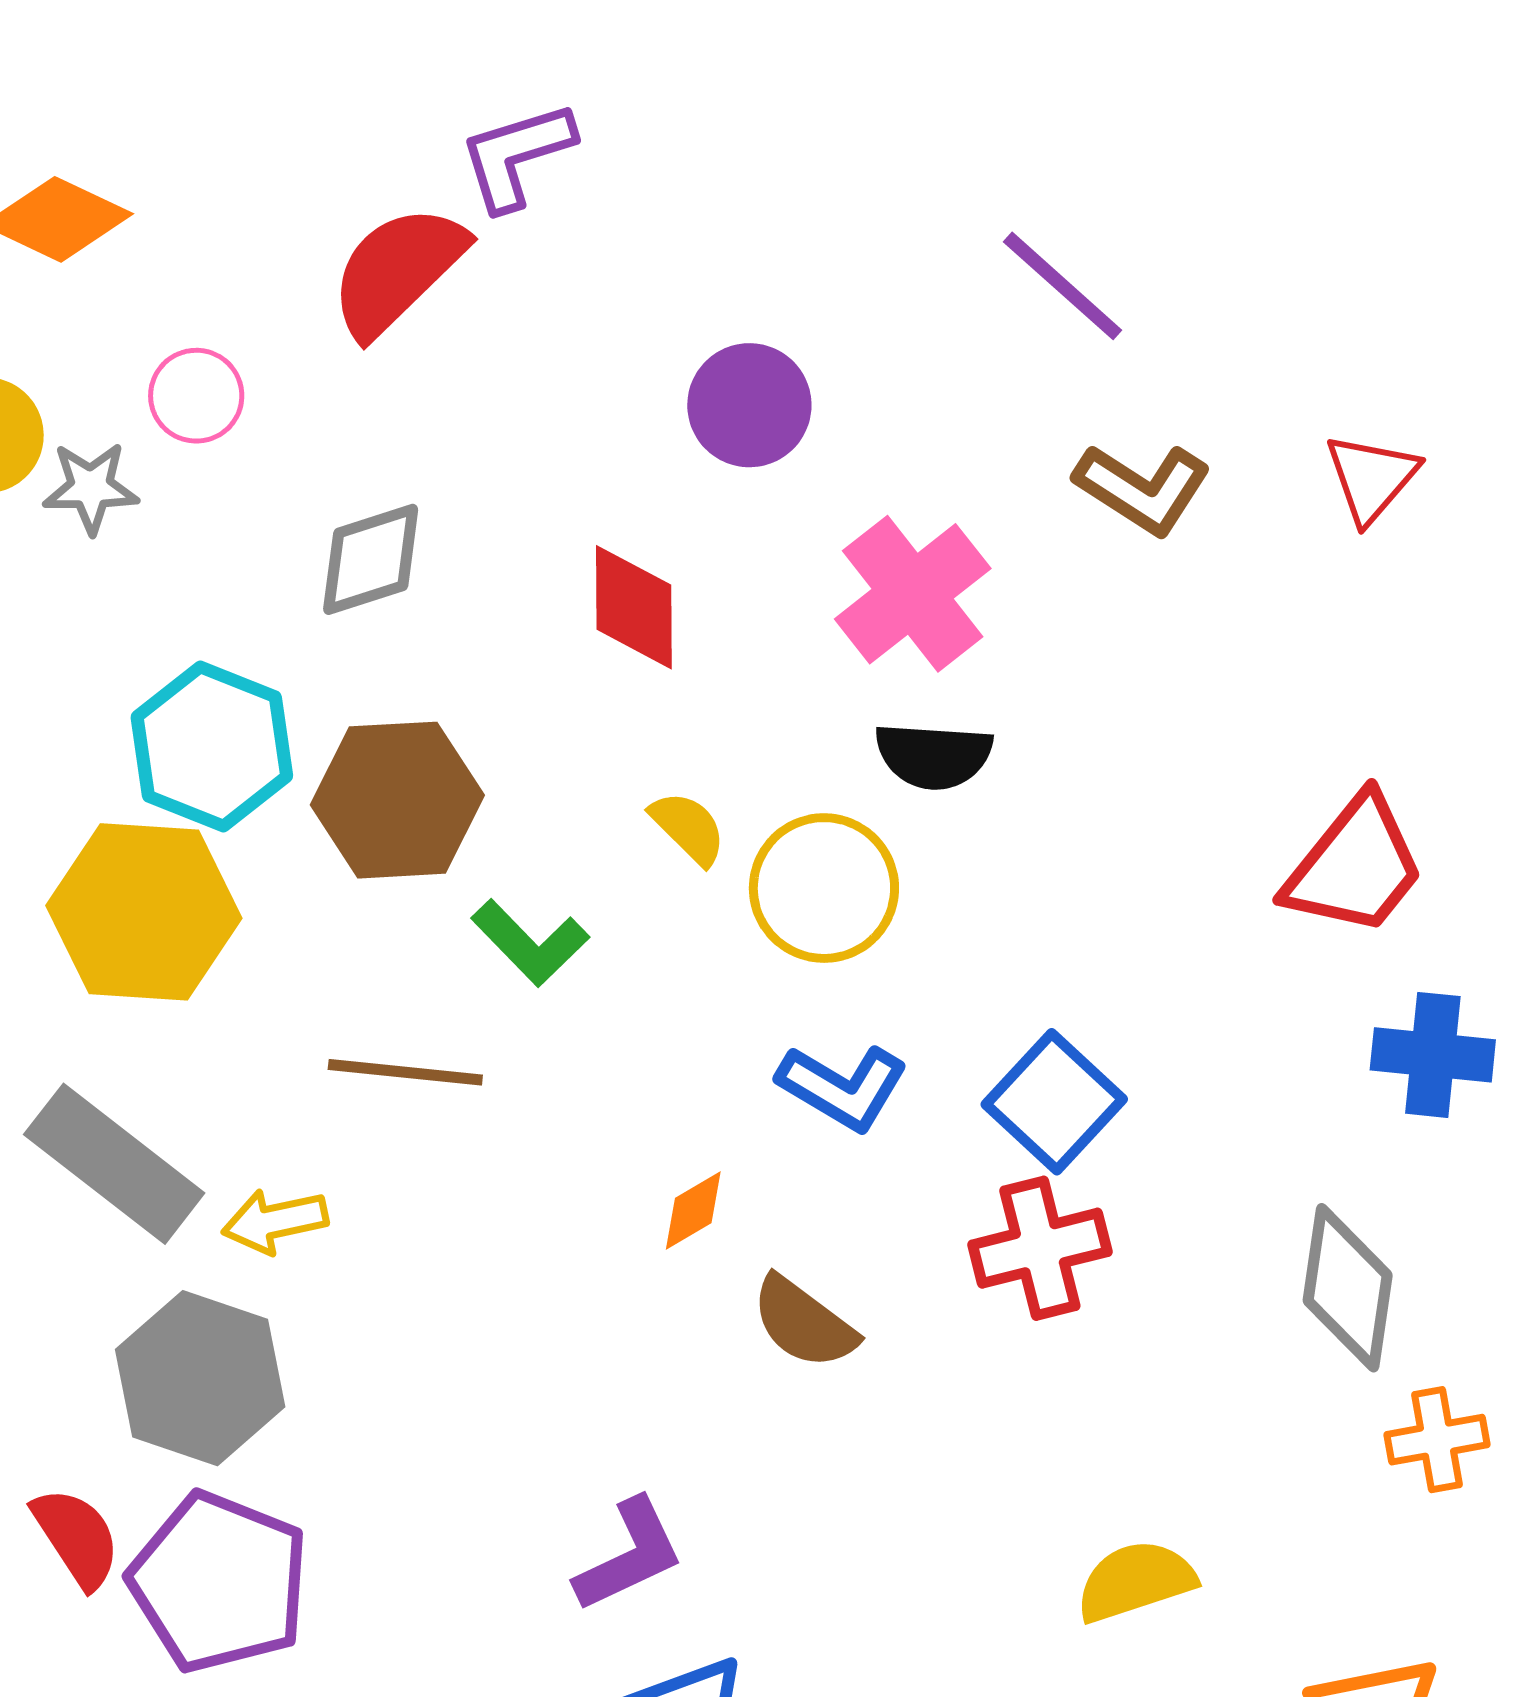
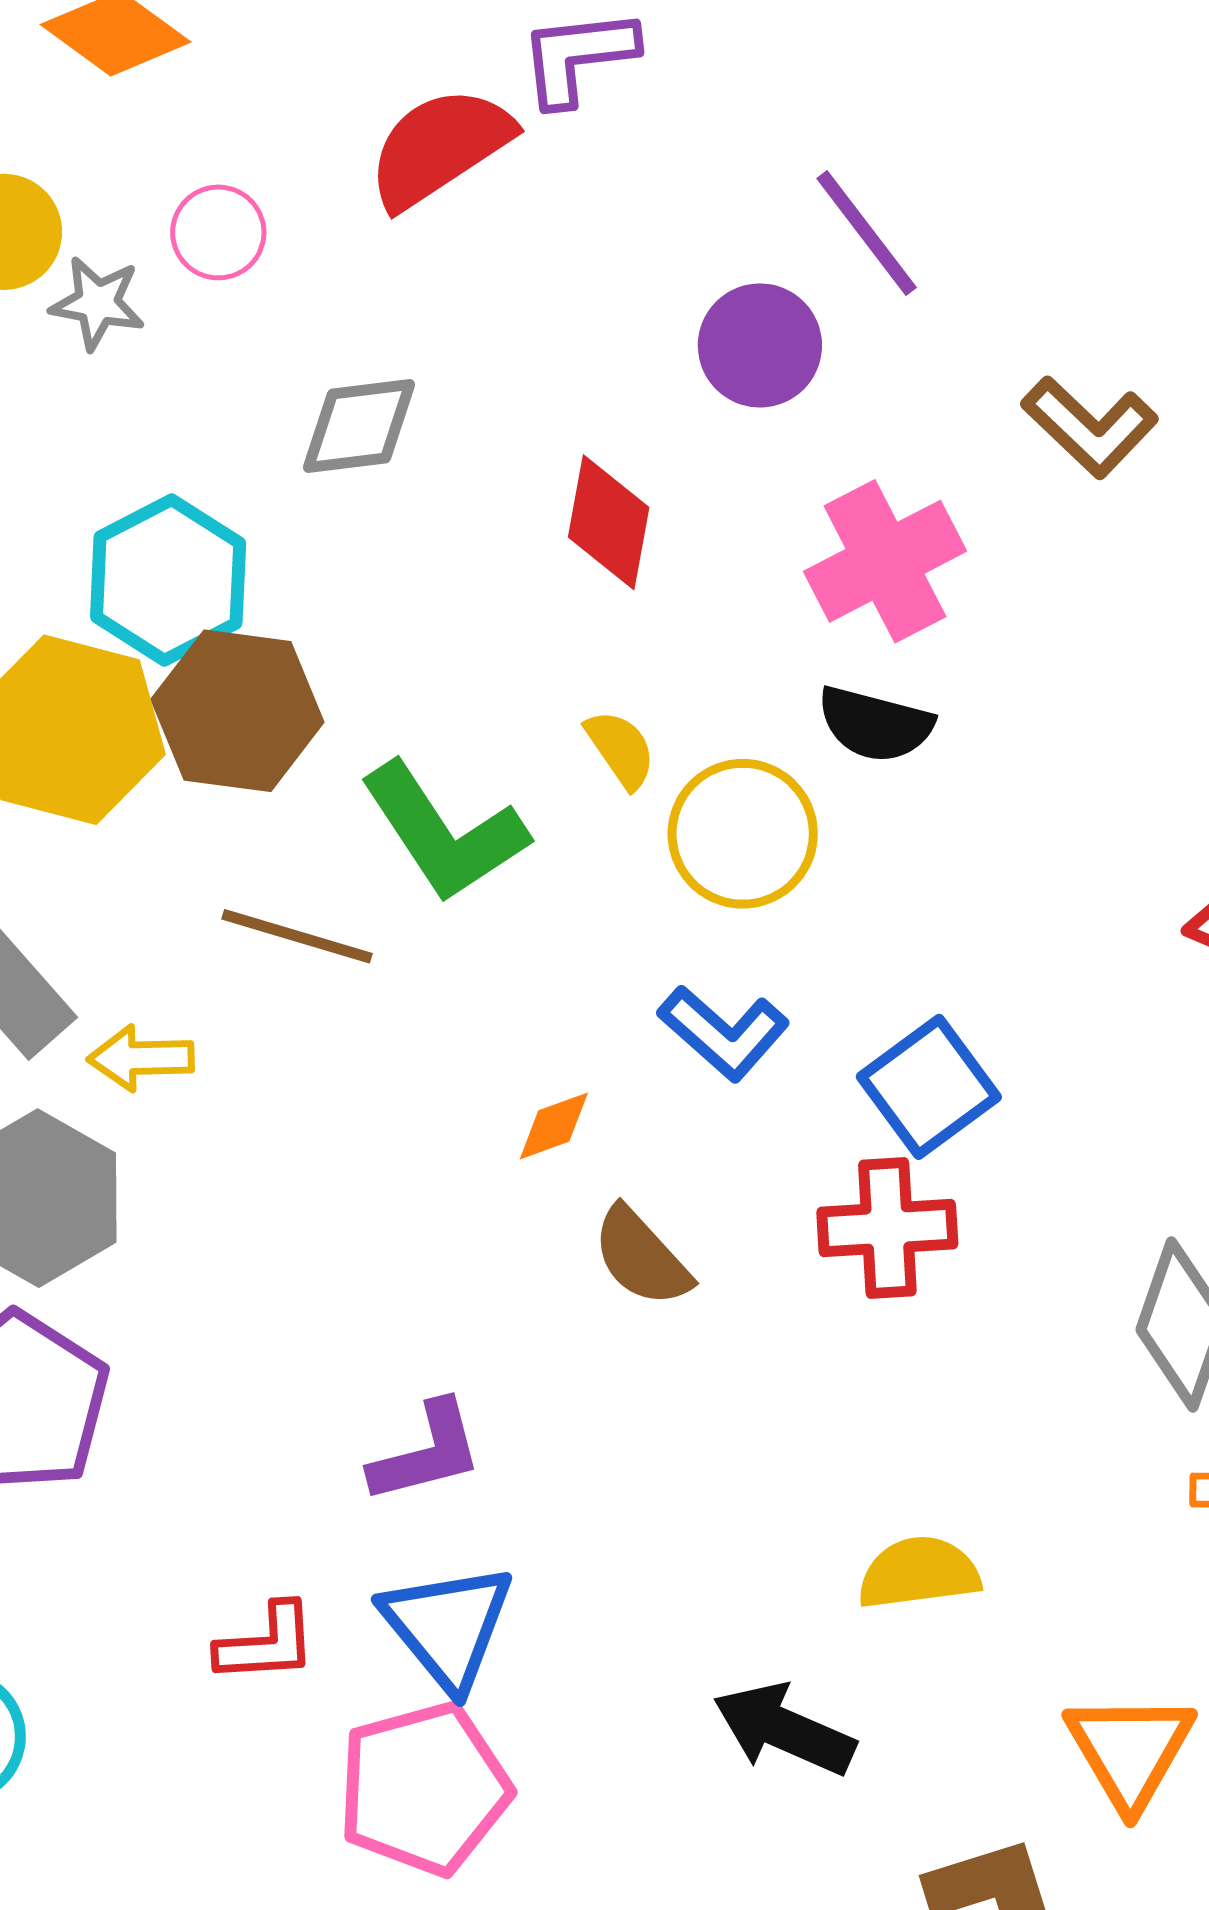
purple line: (1063, 286) -> (867, 233), moved
brown L-shape: (1143, 489) -> (1090, 427), moved
brown hexagon: (397, 800) -> (237, 711), moved
green L-shape: (530, 943) -> (444, 832), size x1.5

